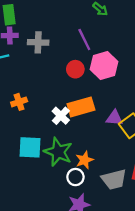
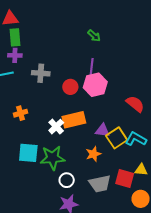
purple line: (84, 39) -> (92, 68), moved, turned 30
gray cross: (38, 42) -> (41, 73), moved
green star: (58, 152) -> (53, 158), turned -30
orange star: (84, 160) -> (93, 154), moved

